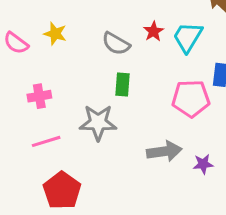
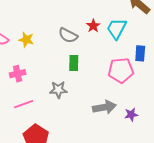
yellow star: (55, 34) -> (26, 40), moved
gray star: (98, 122) -> (58, 90), size x0.7

